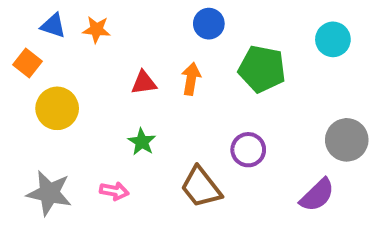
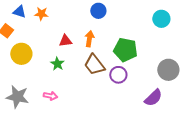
green pentagon: (262, 69) -> (125, 50), moved
green star: (142, 142) -> (57, 64), moved
brown trapezoid: (201, 187) -> (94, 65), moved

